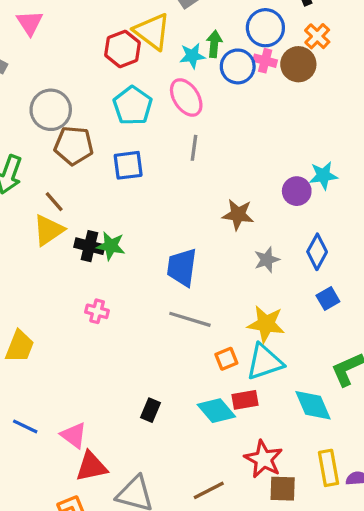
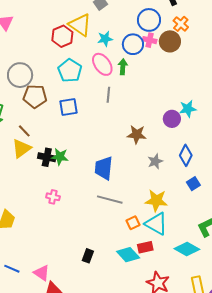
green arrow: (214, 44) -> (123, 67), moved
cyan triangle: (265, 362) -> (156, 224), turned 50
cyan diamond: (313, 405) -> (187, 249), turned -35

